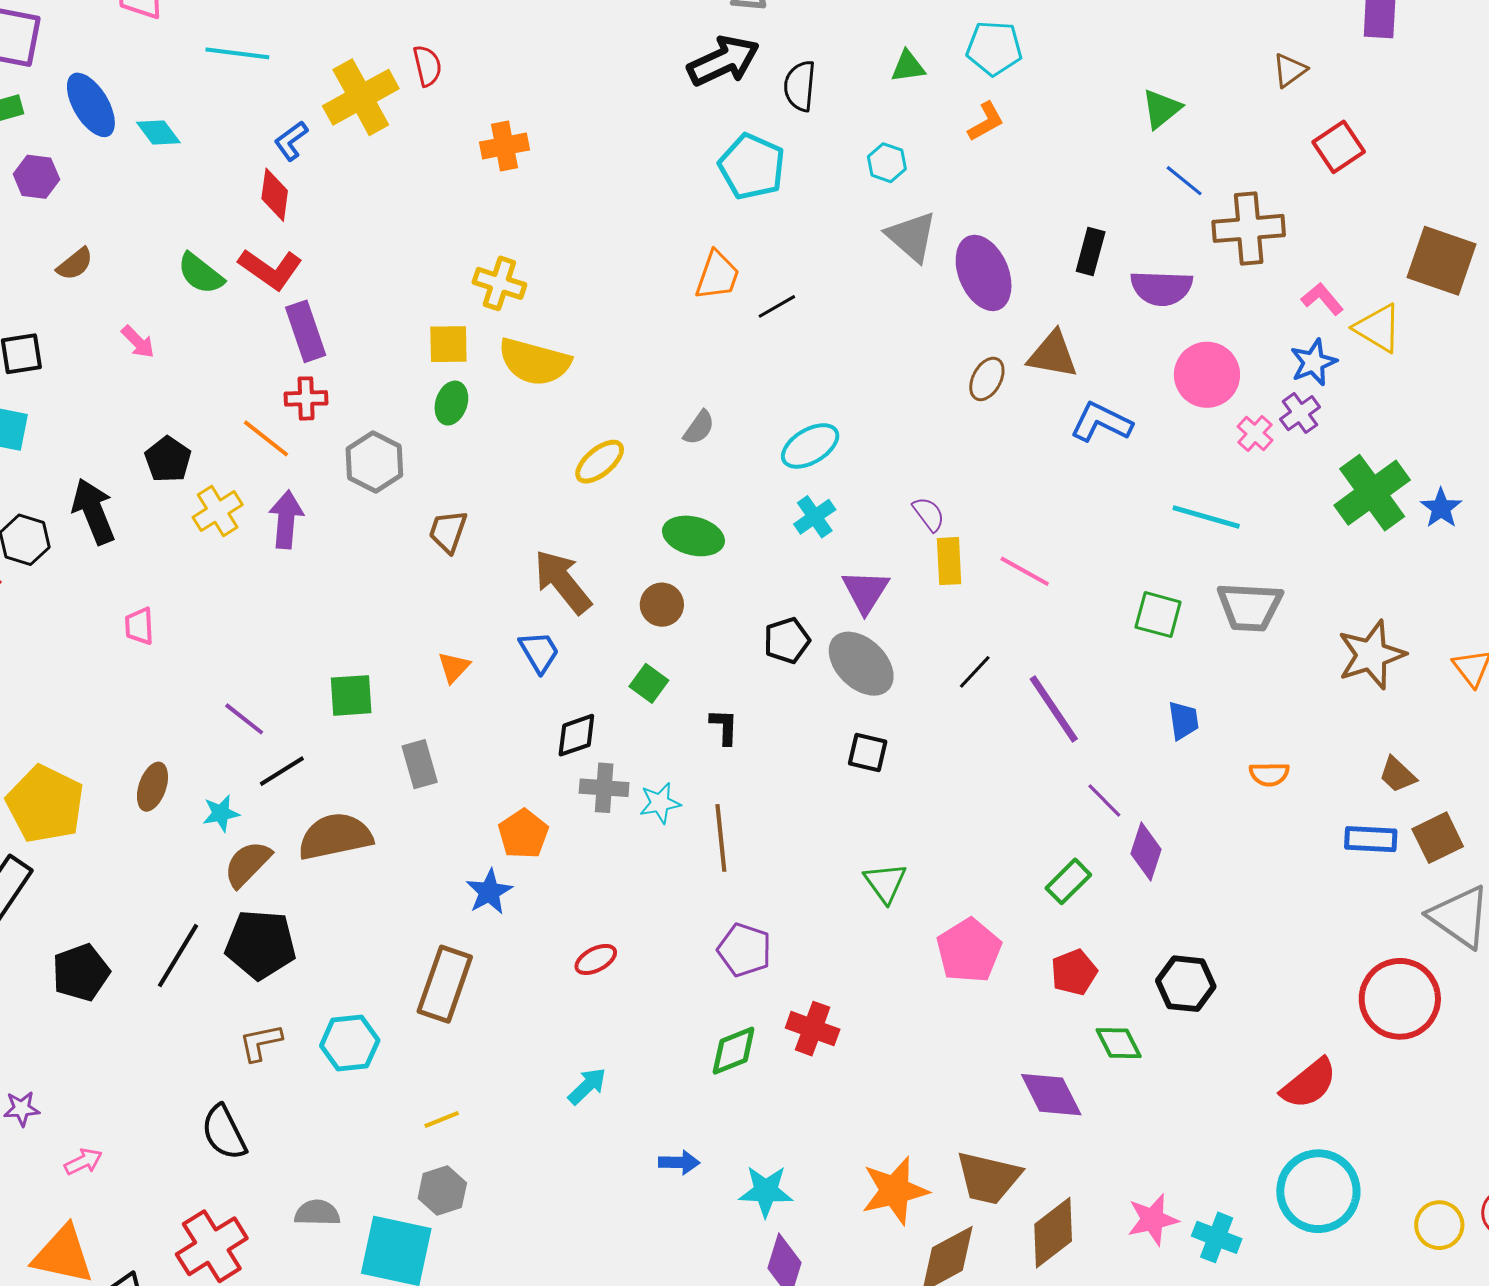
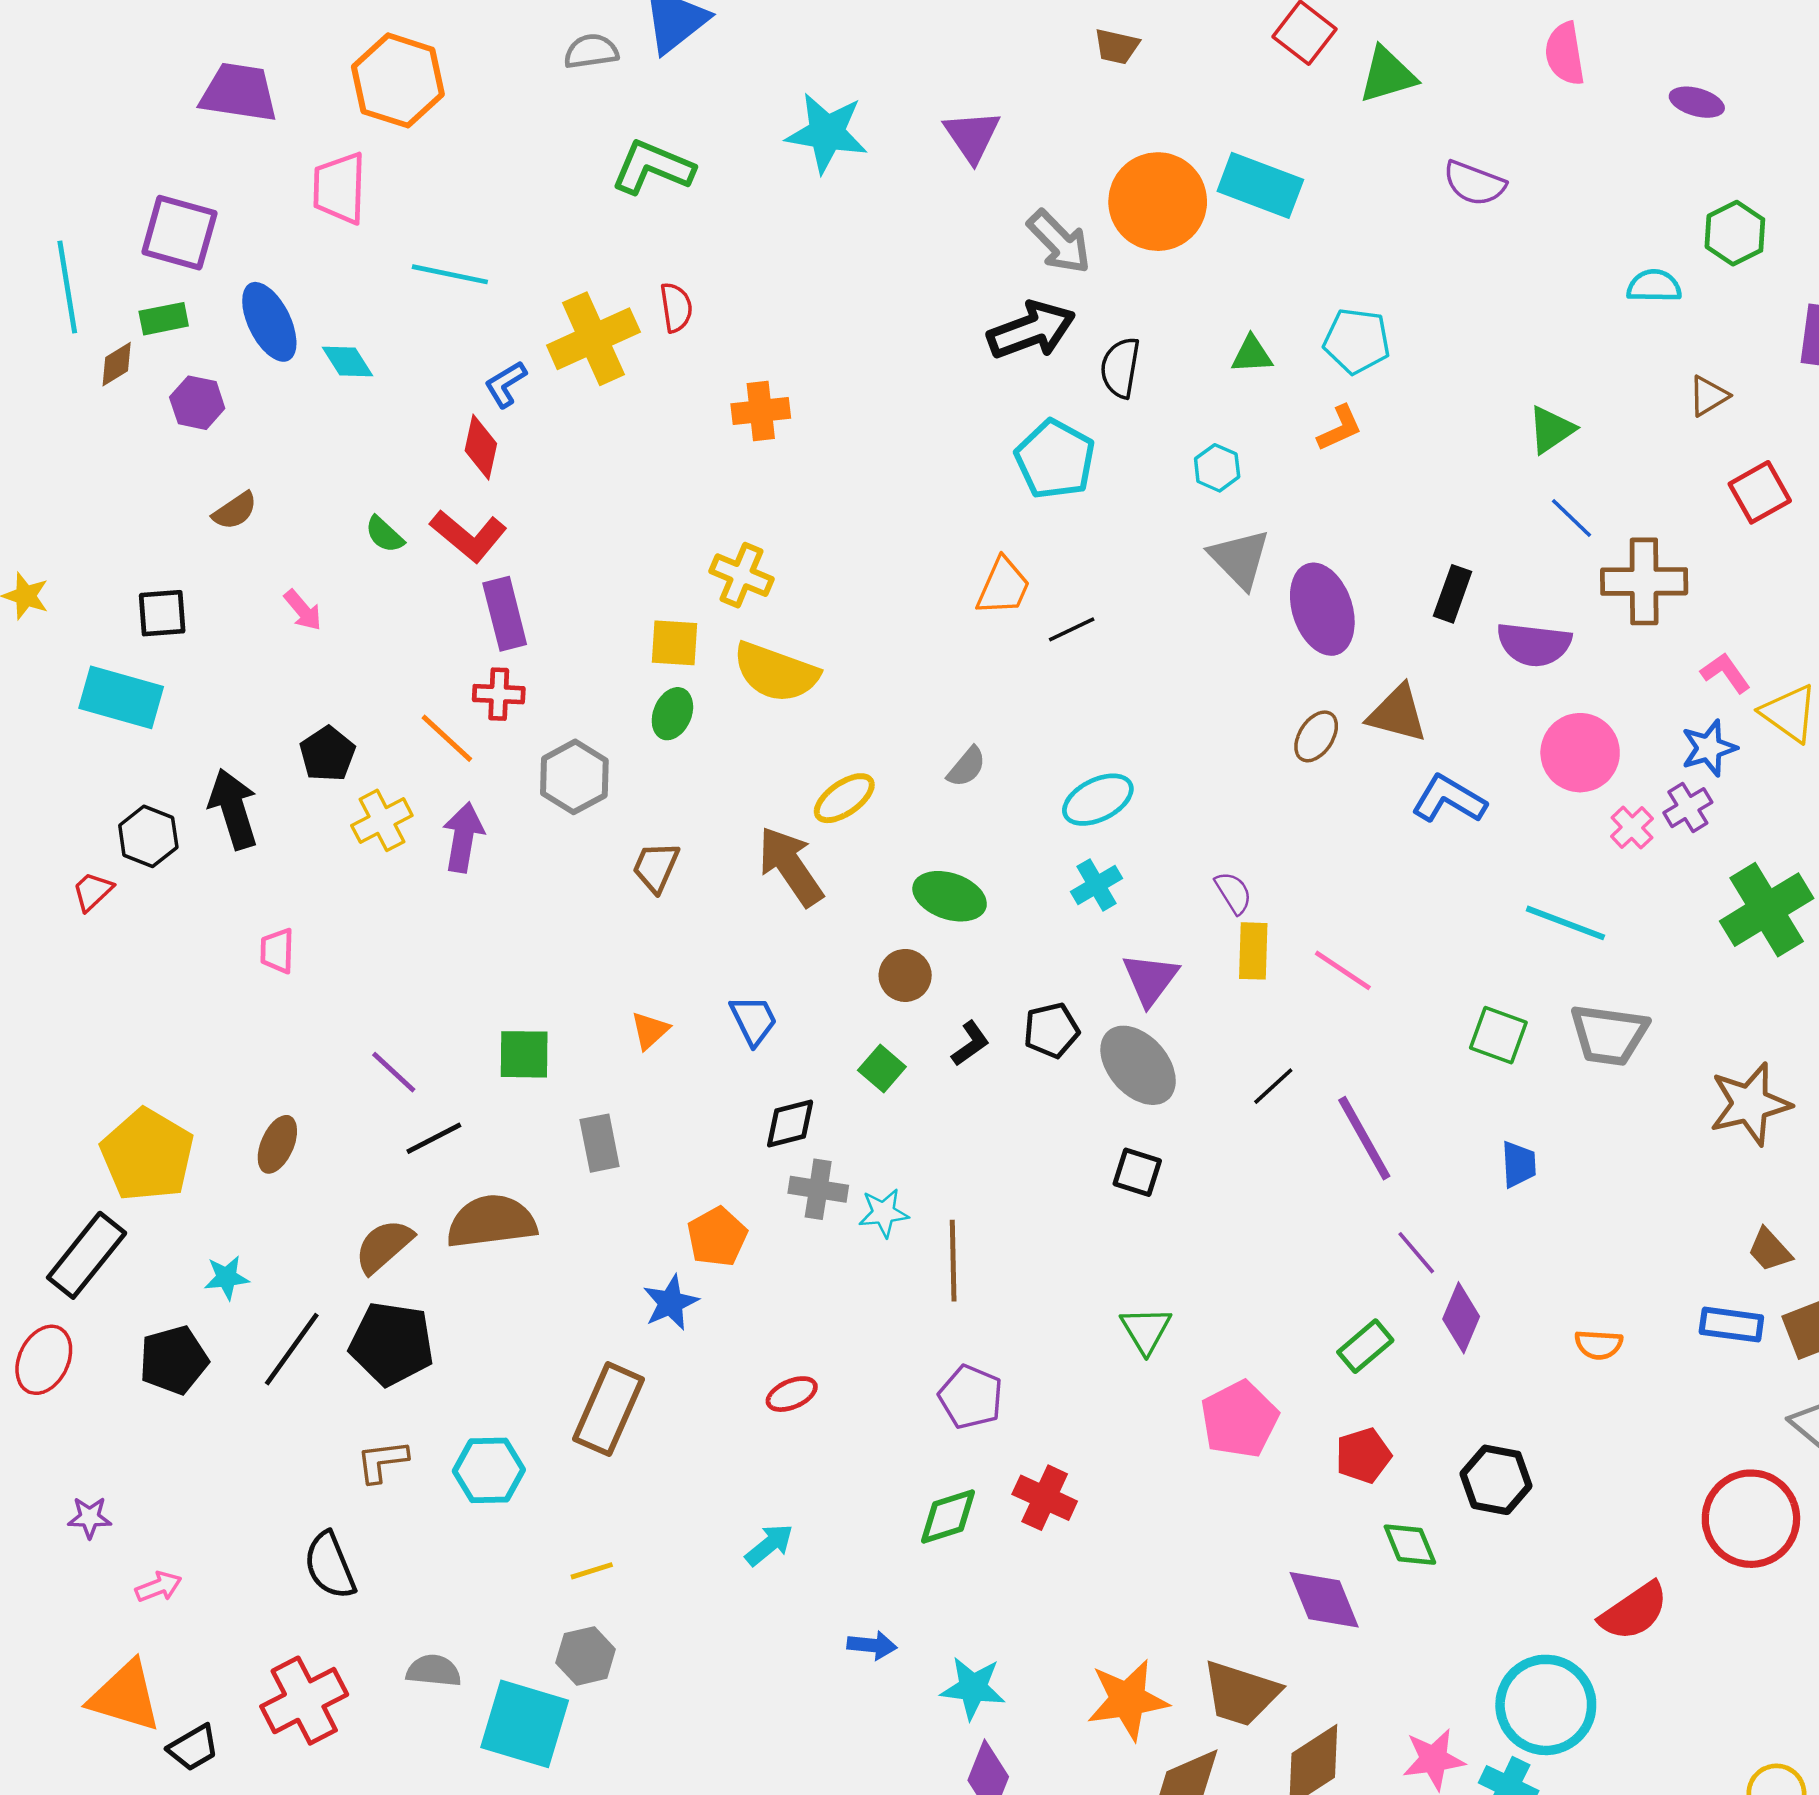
green semicircle: (201, 274) -> (384, 534), size x0.7
brown arrow: (563, 582) -> (791, 866), moved
black L-shape: (724, 727) -> (970, 1044), moved, turned 48
orange semicircle: (1269, 774) -> (1599, 1345), moved
cyan star: (221, 813) -> (227, 1277), moved
cyan circle: (1318, 1191) -> (1546, 1705), moved

